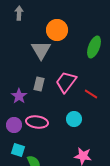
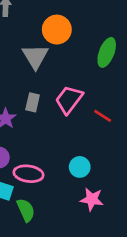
cyan circle: (74, 119) -> (80, 167), moved
pink ellipse: (37, 122) -> (29, 174), moved

